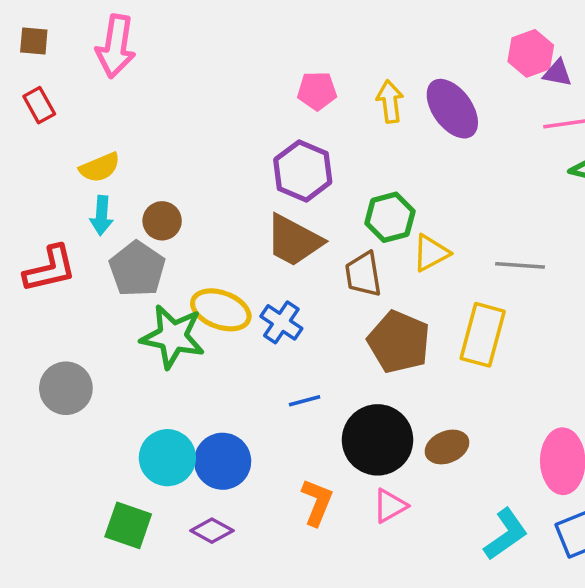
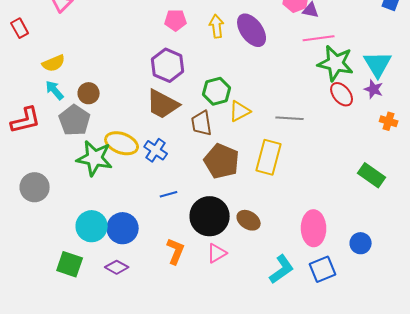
cyan arrow: (102, 215) -> (55, 90), turned 135
brown ellipse: (447, 447) -> (249, 220), turned 55

